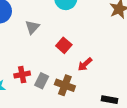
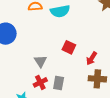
gray triangle: (32, 27) -> (40, 61), moved
brown cross: (65, 85) -> (97, 79), moved

